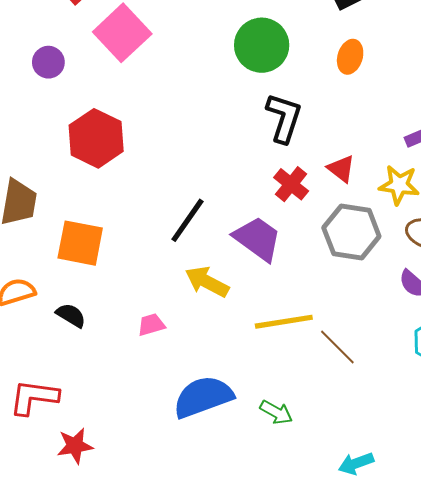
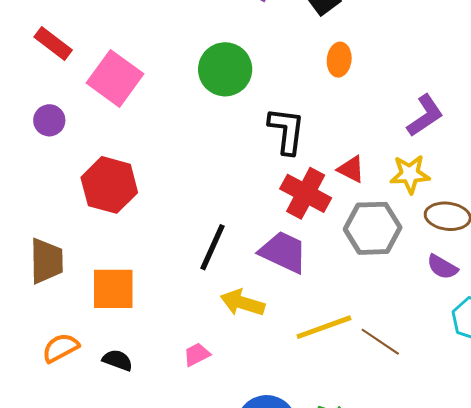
green circle: (262, 45) -> (225, 69), moved
red cross: (291, 184) -> (306, 193), size x1.4

